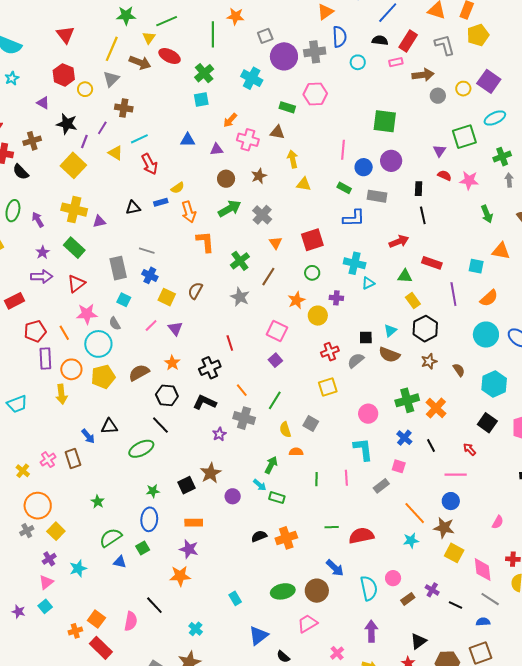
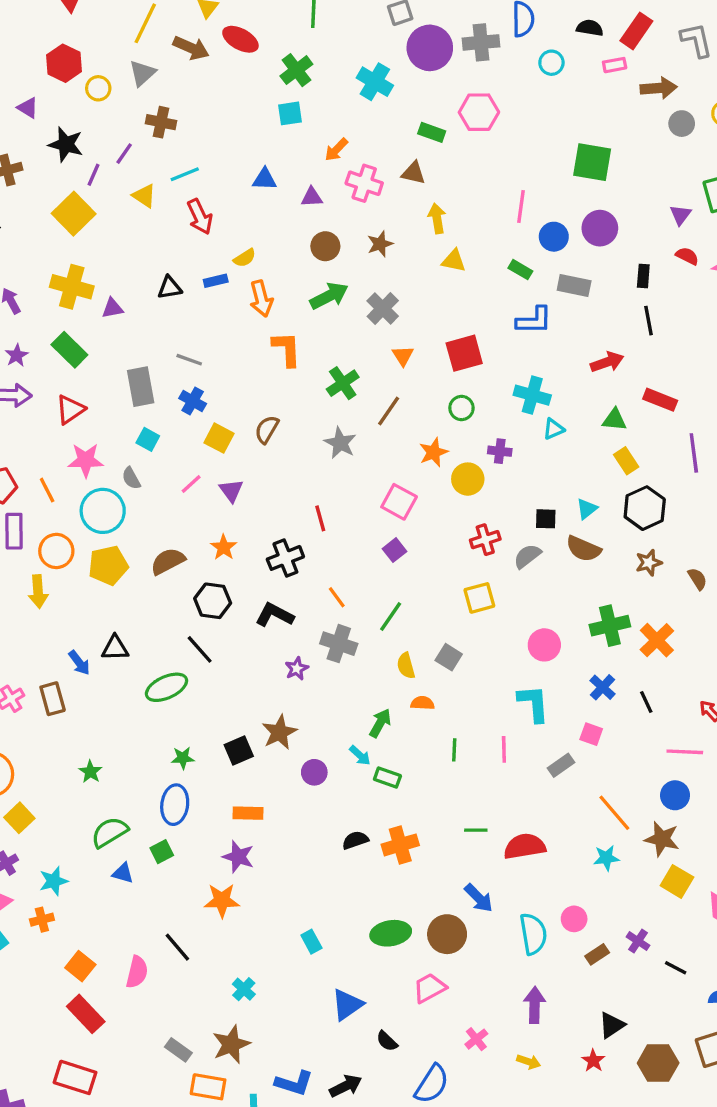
orange cross: (75, 631) -> (42, 920), moved

